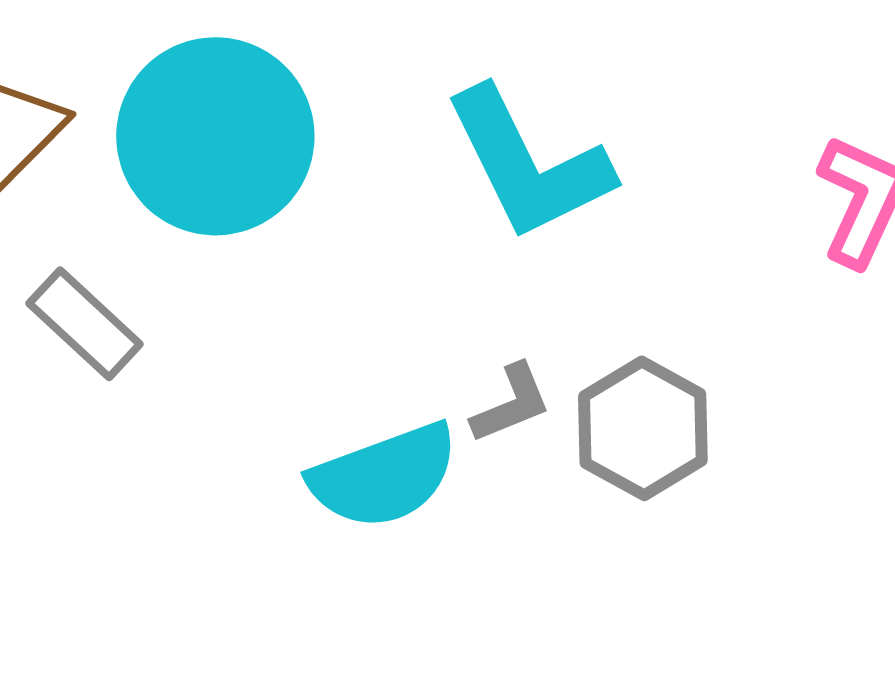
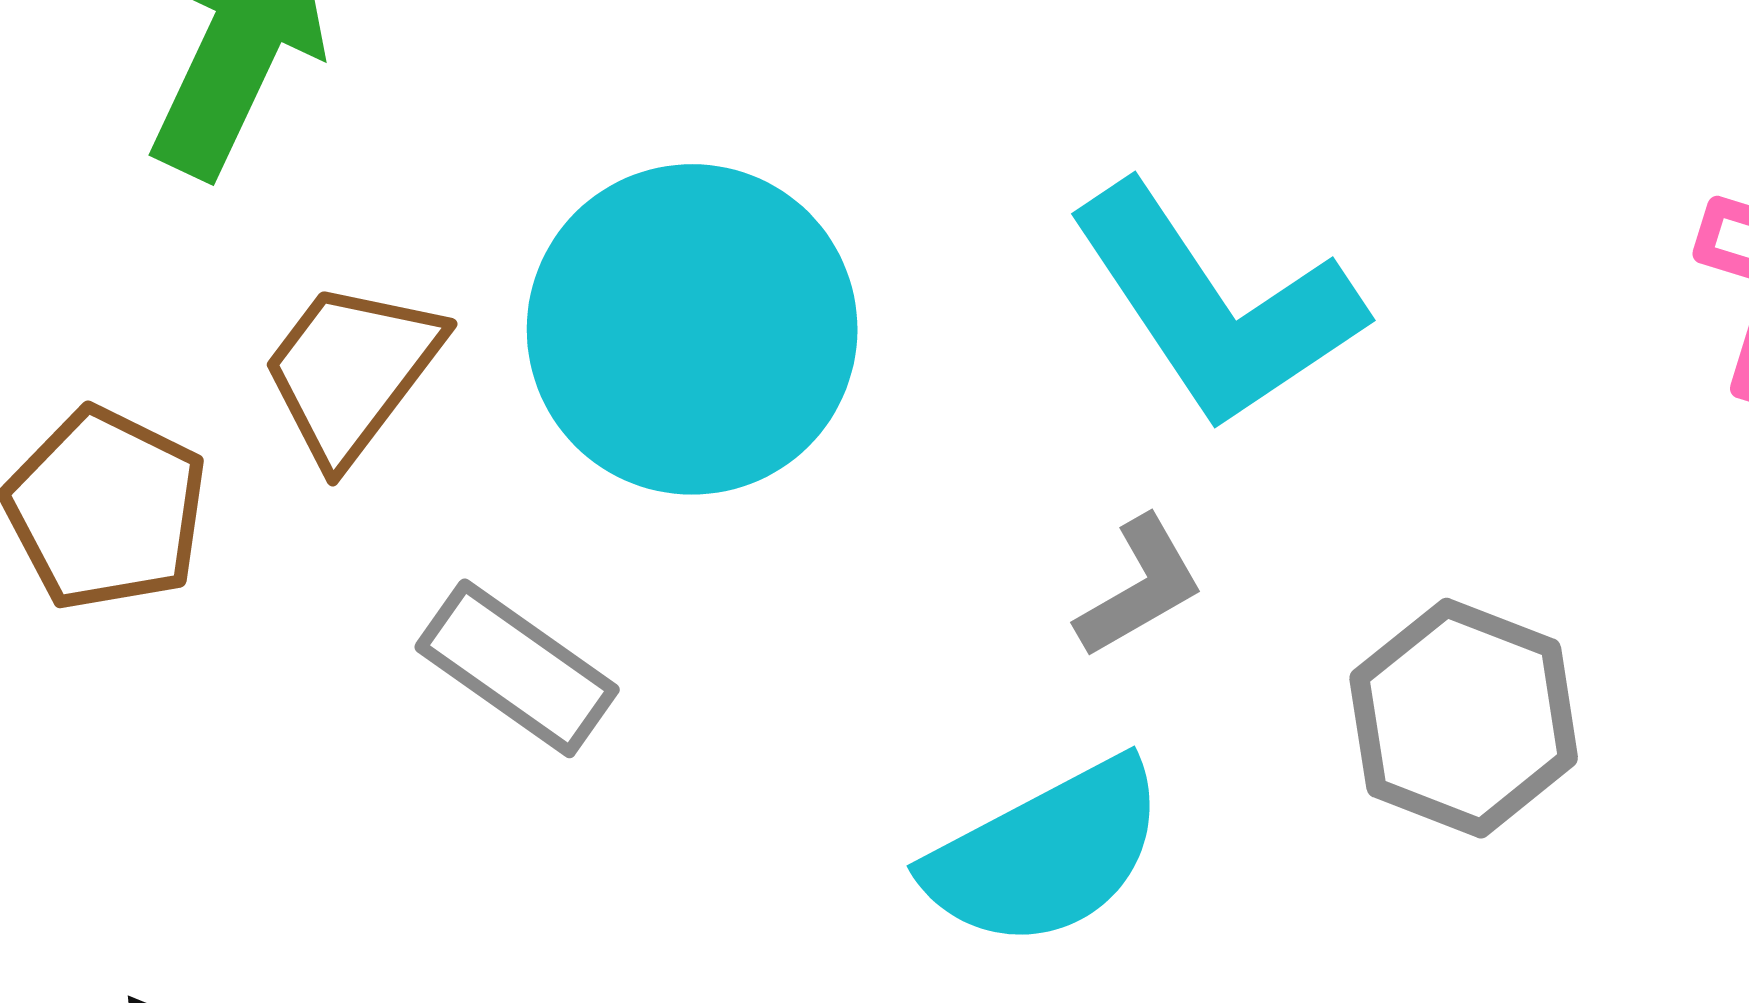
gray L-shape: (511, 404) -> (1140, 587), moved

